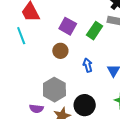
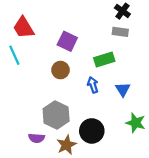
green rectangle: (95, 31) -> (104, 60), moved, turned 42

